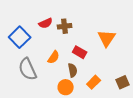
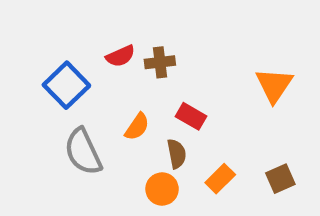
orange triangle: (107, 38) -> (274, 85), moved

